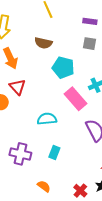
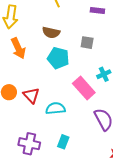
gray square: (90, 44) -> (87, 43), moved
cyan pentagon: (63, 68) -> (58, 58), moved
red triangle: (18, 87) -> (31, 95), moved

